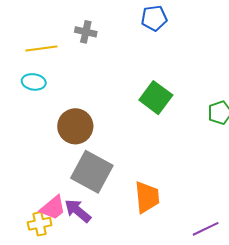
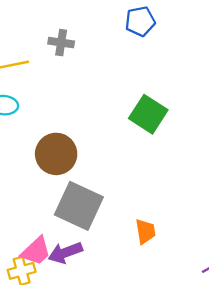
orange trapezoid: (147, 197) -> (145, 231), size x0.7
purple arrow: (78, 211) -> (65, 253), turned -56

